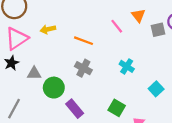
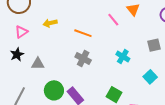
gray square: (158, 30) -> (154, 45), moved
pink triangle: (17, 38) -> (21, 32), size x0.6
green circle: (54, 88) -> (54, 90), moved

